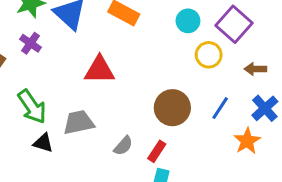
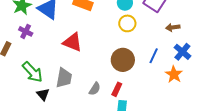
yellow circle: (209, 55) -> (127, 23), moved
red triangle: (100, 70) -> (72, 42), turned 30
gray trapezoid: (79, 122) -> (64, 78), turned 120
black triangle: (43, 143) -> (43, 94), turned 40

